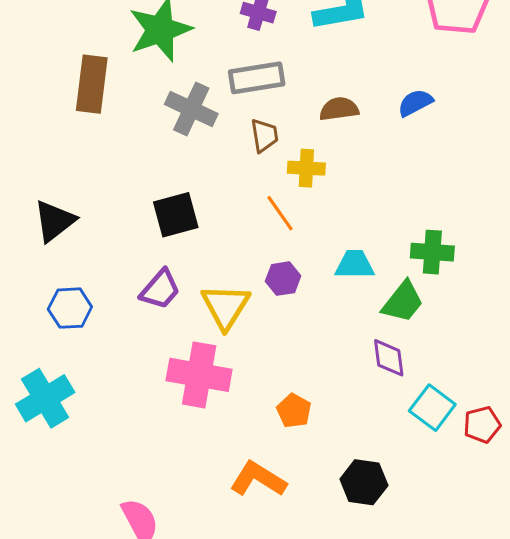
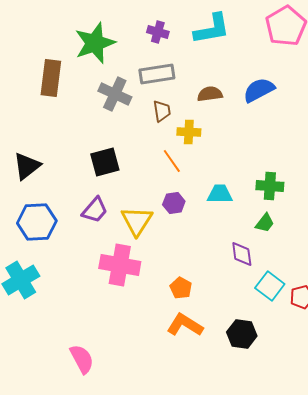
blue semicircle: (415, 103) -> (259, 90), size x1.4
green trapezoid: (403, 302) -> (265, 223), moved, size x0.7
blue hexagon: (70, 308) -> (37, 222), size x1.4
orange L-shape: (258, 479) -> (185, 325), moved
black hexagon: (364, 482) -> (242, 334), moved

